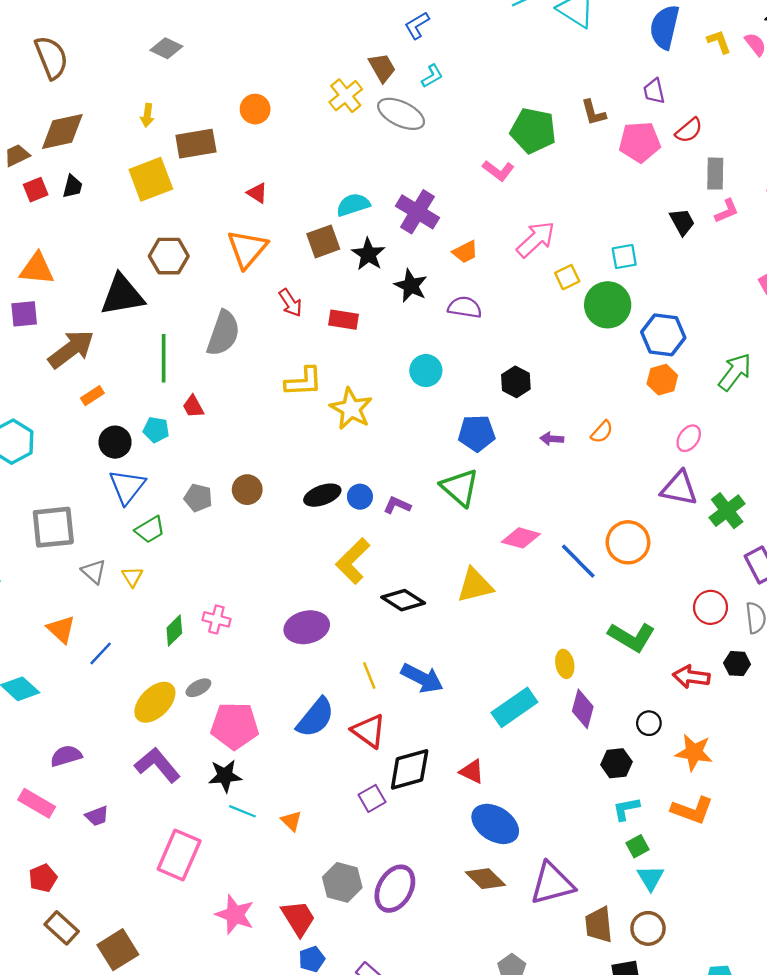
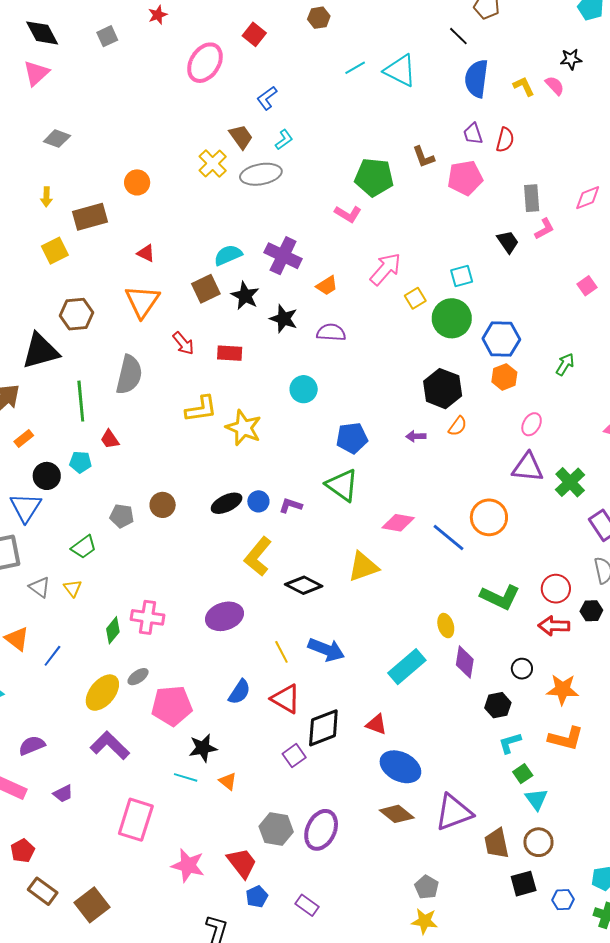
gray ellipse: (401, 114) -> (261, 174), turned -30
red semicircle: (689, 130) -> (505, 140), moved, turned -30
yellow square: (151, 179) -> (55, 251), size x0.7
green arrow: (735, 372) -> (565, 364), size x0.7
black hexagon: (516, 382) -> (443, 389), moved, size x1.5
blue triangle: (127, 487) -> (26, 508), moved
red circle: (711, 607) -> (556, 589), moved
pink cross: (216, 619) -> (147, 617), size x1.4
blue semicircle: (315, 718) -> (239, 692), size x0.7
black star: (225, 776) -> (203, 748), moved

